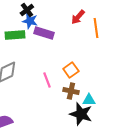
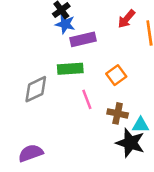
purple rectangle: (44, 33) -> (83, 39), turned -30
green rectangle: (15, 35) -> (70, 69), moved
orange square: (71, 70) -> (116, 75), moved

